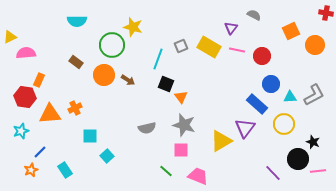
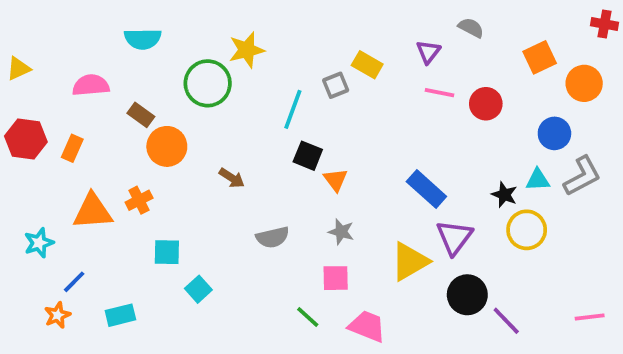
yellow star: (133, 27) -> (247, 50), turned -30
yellow rectangle: (209, 47) -> (367, 65), moved, size x0.7
pink semicircle: (26, 53) -> (91, 85), moved
orange circle: (104, 75) -> (167, 146), moved
brown arrow: (128, 80) -> (232, 178), moved
blue circle: (271, 84) -> (554, 133), moved
red hexagon: (25, 97) -> (26, 139), moved
blue rectangle: (257, 104) -> (426, 189), moved
gray star: (184, 125) -> (341, 232), size x0.6
black star: (313, 142) -> (504, 195), moved
black circle: (298, 159) -> (467, 295), moved
cyan rectangle: (65, 170) -> (120, 315), turned -70

